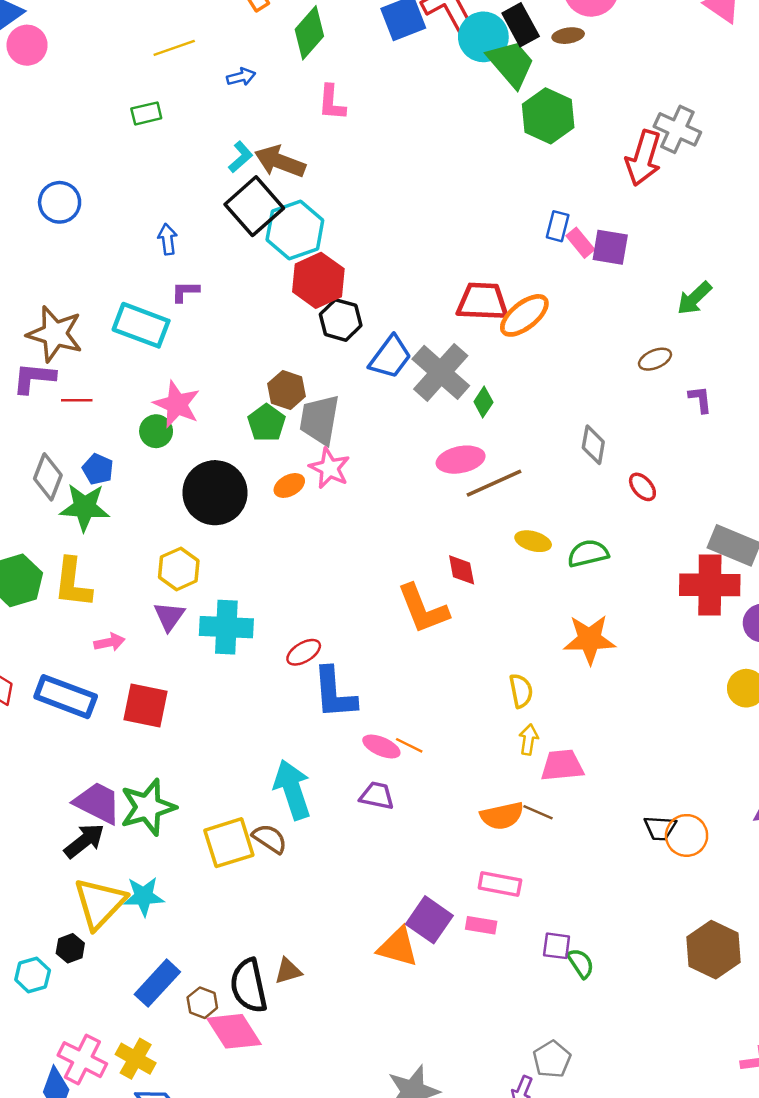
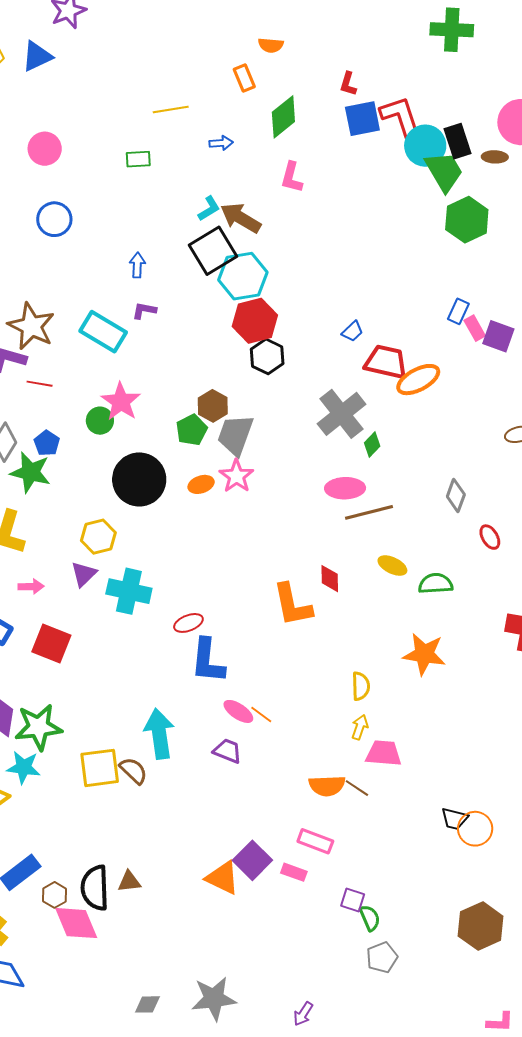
pink circle: (27, 45) -> (45, 149), moved
blue trapezoid: (390, 357) -> (352, 331), moved, size x0.6
cyan star: (144, 896) -> (24, 767), moved
gray pentagon: (552, 1059) -> (382, 957), moved

